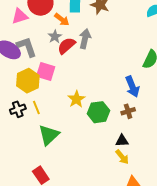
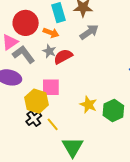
gray arrow: (85, 39) -> (89, 32), moved, turned 60
red semicircle: (66, 46) -> (63, 56), turned 30
gray L-shape: (27, 47) -> (24, 54), moved
black cross: (18, 109) -> (34, 119), moved

